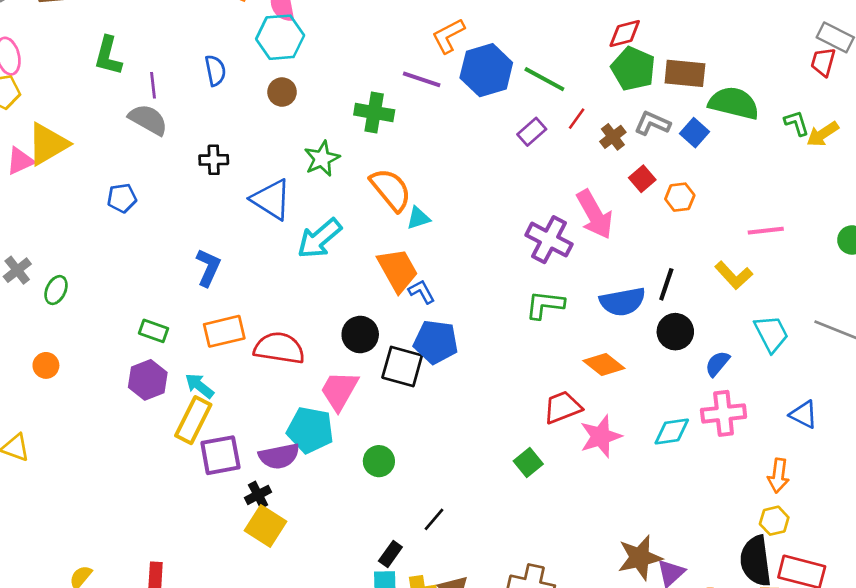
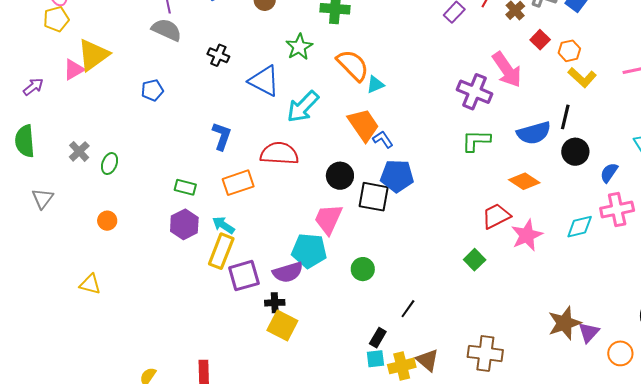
black cross: (214, 160) -> (218, 55), turned 30
yellow L-shape: (734, 275) -> (582, 77), moved
red semicircle: (279, 348) -> (279, 153), moved
black cross: (258, 495) -> (275, 303), turned 30

